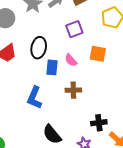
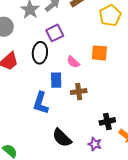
purple square: (74, 29) -> (55, 33), moved
blue rectangle: (52, 67) -> (56, 80), moved

